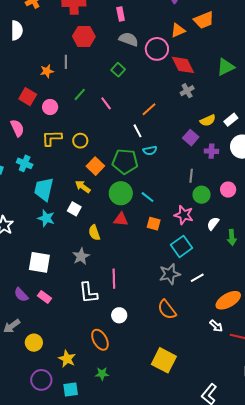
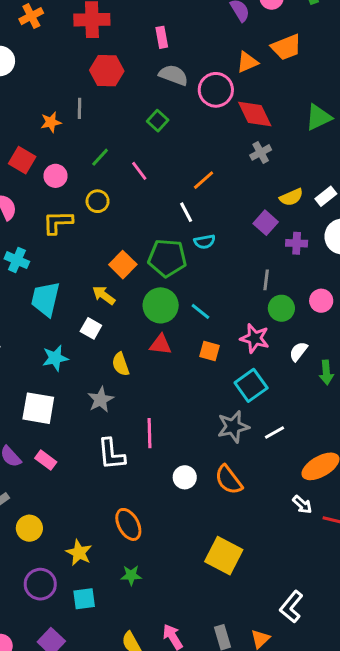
yellow circle: (80, 141) -> (98, 201), moved
cyan star: (46, 218) -> (55, 358), moved, turned -30
white circle: (119, 315) -> (185, 477), moved

